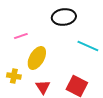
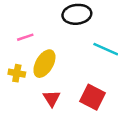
yellow cross: (14, 76) -> (17, 73), moved

